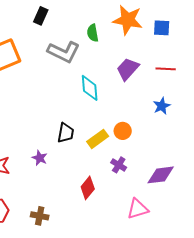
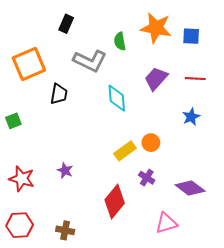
black trapezoid: (66, 133) -> (59, 94), moved
purple diamond: (161, 175) -> (190, 188), turned 44
red diamond: (88, 188) -> (115, 201), size x1.4

